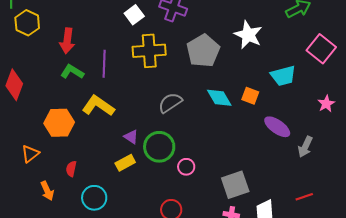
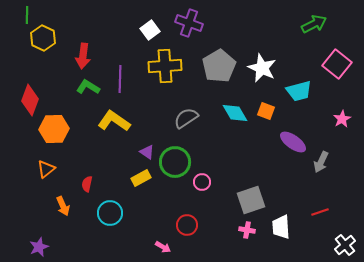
white star: (248, 35) -> (262, 68), moved
orange hexagon: (59, 123) -> (54, 129), moved

